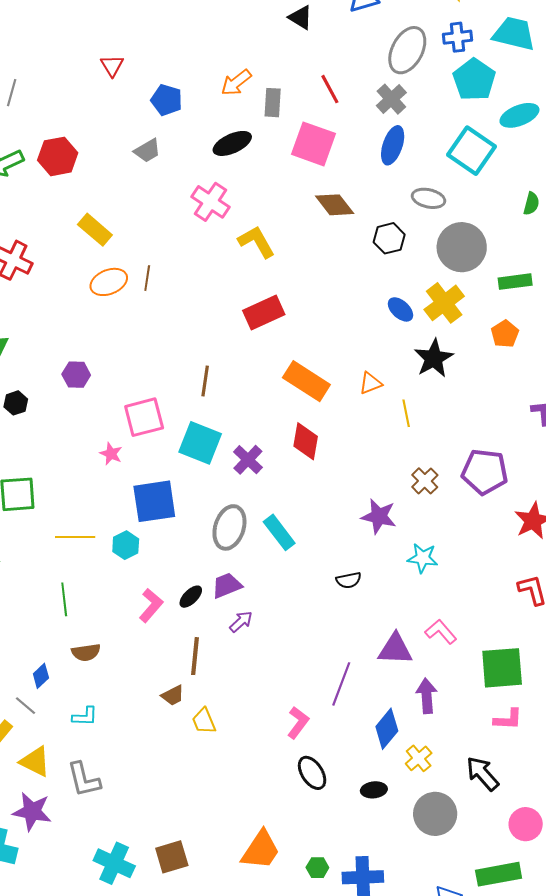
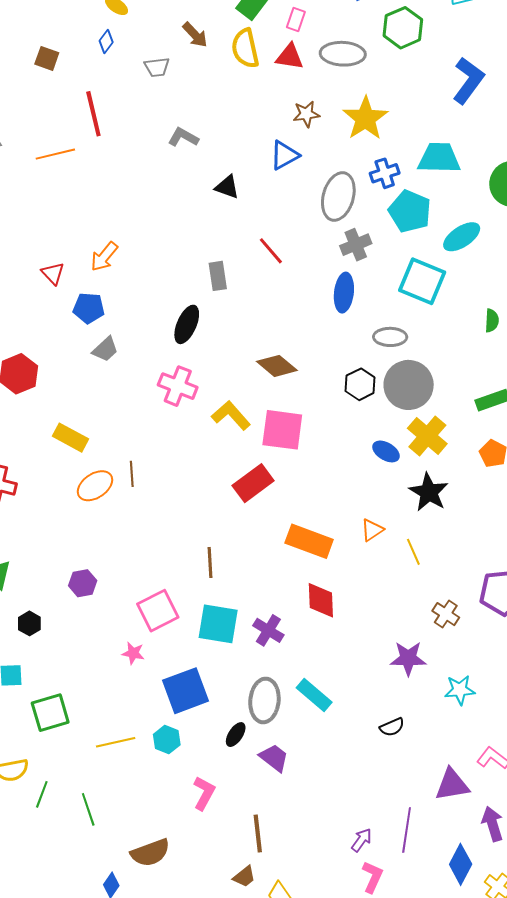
orange arrow: (236, 83) -> (104, 257), moved
gray cross: (391, 99) -> (356, 245), moved, turned 32
blue pentagon: (167, 100) -> (89, 308), moved
black ellipse: (232, 143) -> (187, 324), turned -30
pink square: (313, 144) -> (282, 430), moved
brown diamond: (335, 205) -> (277, 366), moved
gray circle: (462, 247) -> (409, 385), moved
purple trapezoid: (227, 585) -> (274, 758), turned 72
black ellipse: (191, 597) -> (236, 735), moved
green line: (64, 599) -> (88, 809), moved
purple arrow: (241, 622) -> (362, 840), moved
brown semicircle: (86, 652) -> (150, 853), size x1.4

